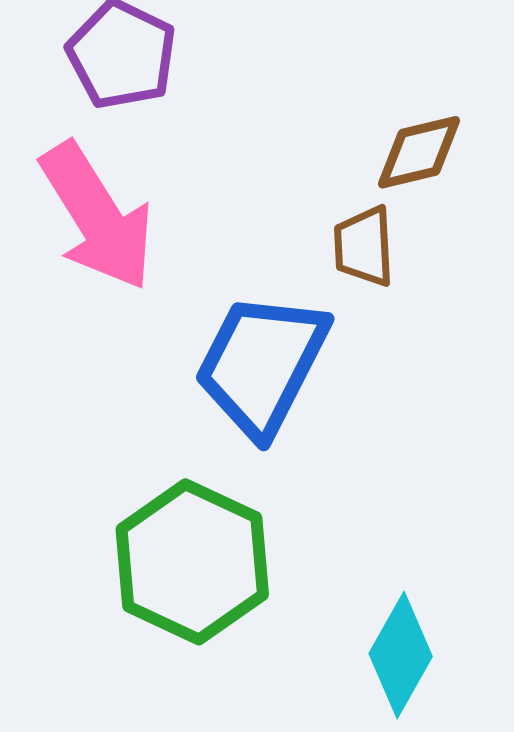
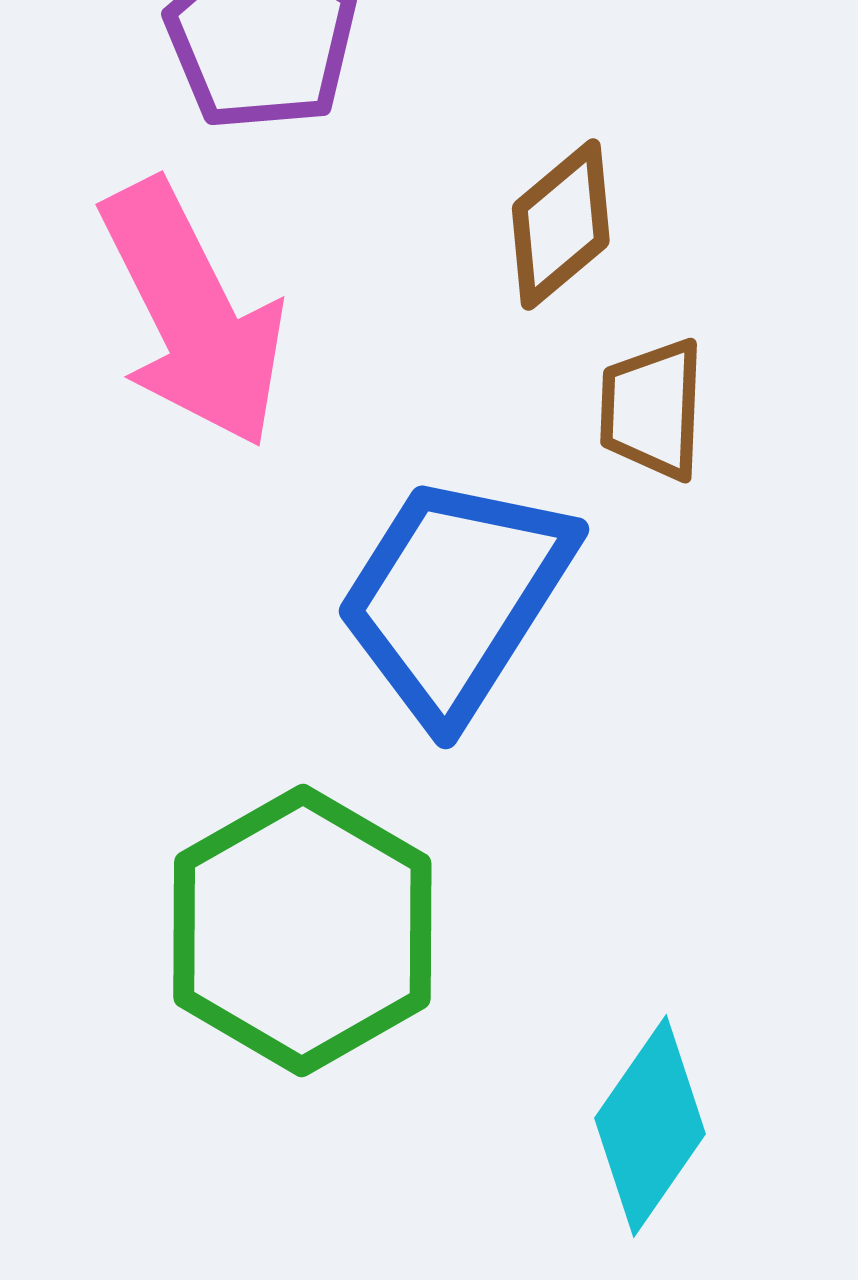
brown diamond: (419, 152) -> (561, 224), moved, turned -32

